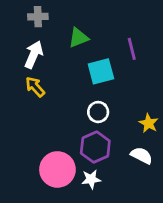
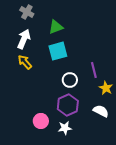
gray cross: (38, 17) -> (27, 12), turned 32
purple line: (132, 49) -> (94, 70), moved
cyan square: (101, 71) -> (58, 51), moved
pink circle: (57, 169) -> (41, 121), size x0.6

